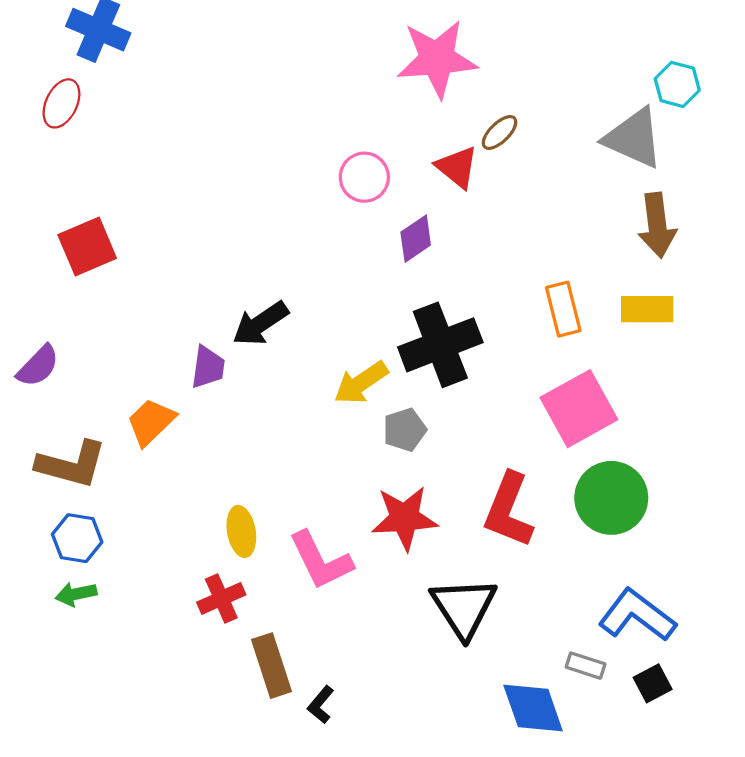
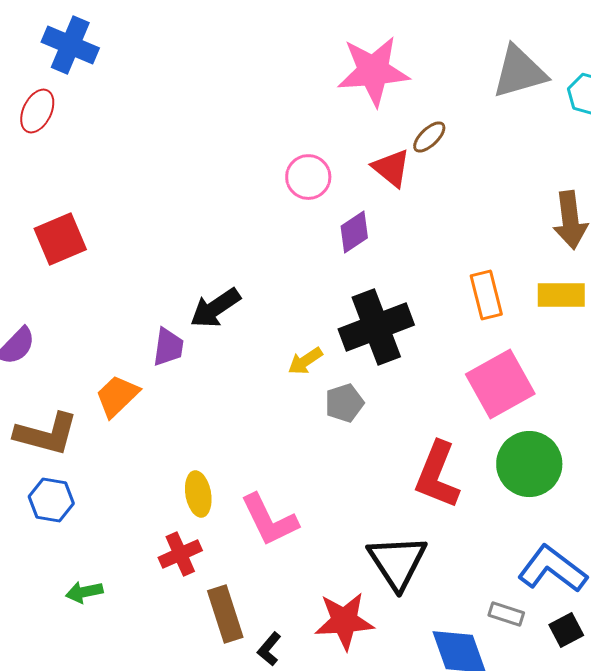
gray triangle: (634, 138) -> (519, 72), moved, turned -40
yellow arrow: (361, 383) -> (305, 361), size x0.7
red star: (405, 518) -> (344, 621), moved
green arrow: (76, 594) -> (84, 592), moved

